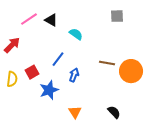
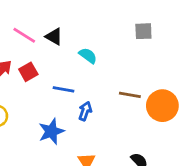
pink line: (29, 19) -> (24, 35), turned 66
blue line: (58, 59) -> (64, 89), turned 63
red square: (32, 72) -> (28, 72), moved

